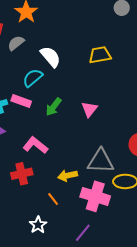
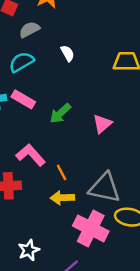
white semicircle: (51, 57) -> (68, 53), size x0.6
cyan semicircle: (33, 78) -> (22, 62), moved
orange line: (53, 199) -> (62, 172), moved
white star: (38, 225) -> (29, 250), moved

